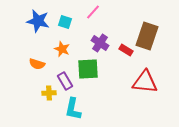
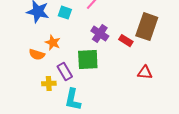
orange star: (62, 49) -> (53, 43), moved
red triangle: (145, 82) -> (145, 73), size x0.6

